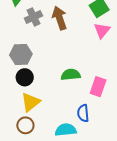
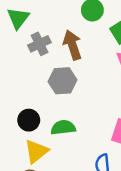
gray hexagon: (21, 54) -> (62, 81), moved
green semicircle: (71, 75) -> (63, 128), moved

